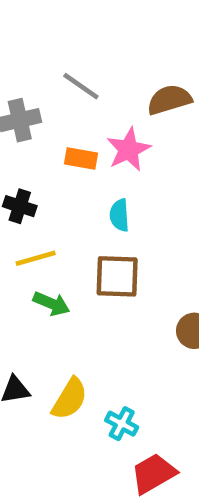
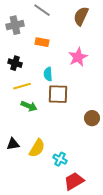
brown semicircle: (169, 100) -> (81, 16), turned -48
pink star: (129, 150) -> (78, 57), moved
cyan semicircle: (119, 215) -> (48, 74), moved

